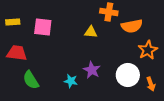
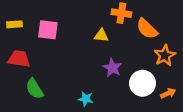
orange semicircle: (132, 26) -> (147, 29), turned 55
purple star: (92, 70) -> (112, 68), moved
cyan star: (71, 81) -> (86, 99), moved
orange arrow: (151, 84) -> (168, 93), turned -96

